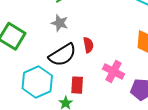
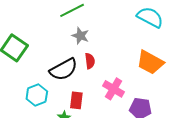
gray star: (60, 23) -> (80, 36), moved
cyan hexagon: (37, 82) -> (37, 95), size x0.7

